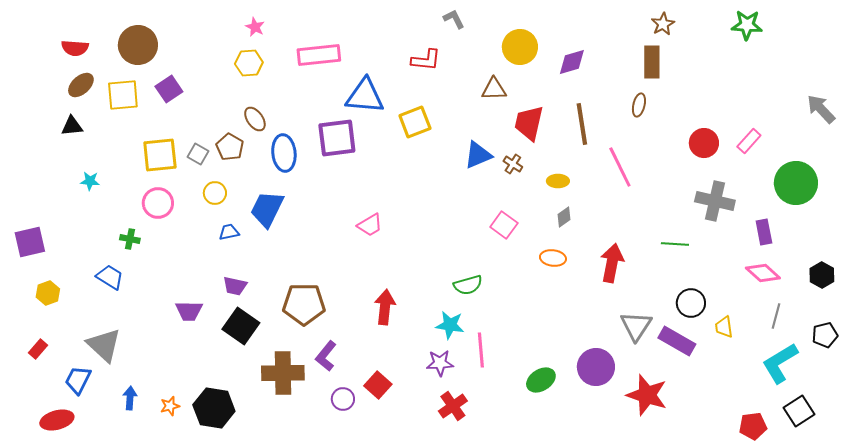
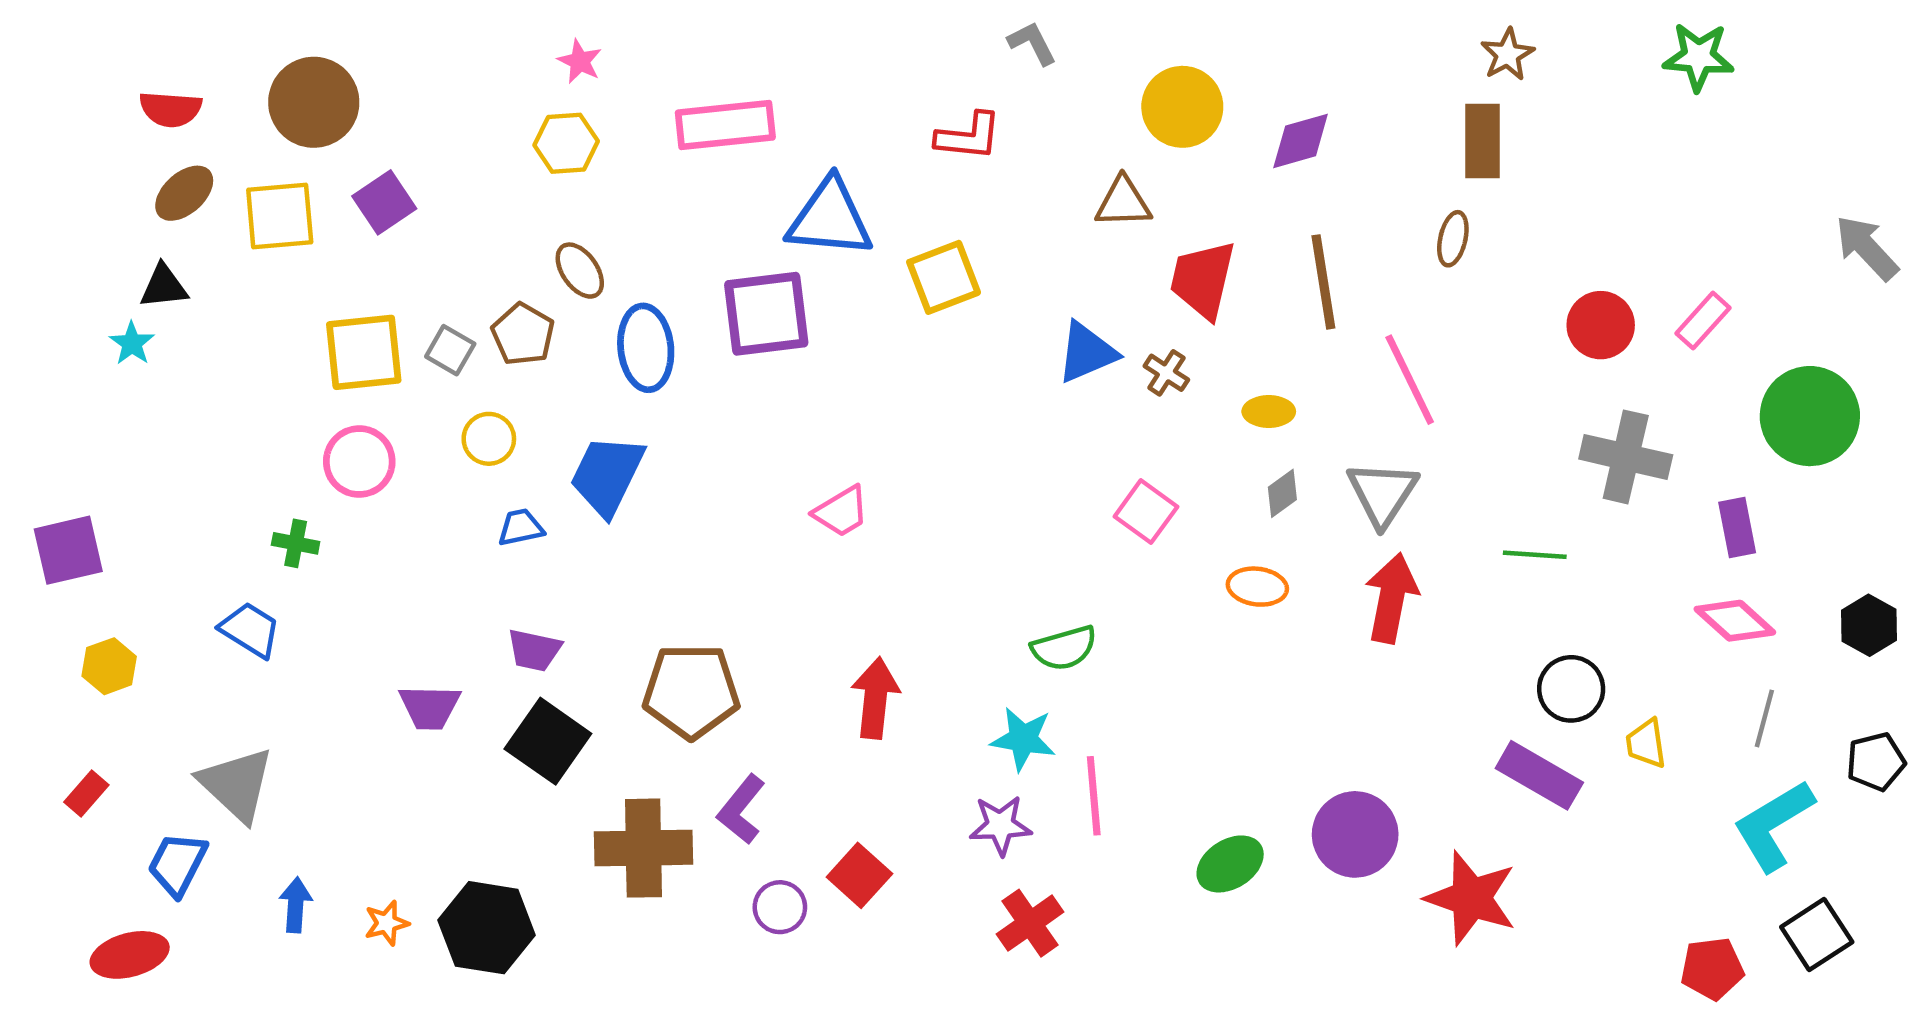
cyan star: (90, 181) -> (132, 343), moved, turned 30
gray triangle: (636, 326) -> (1382, 493), moved

